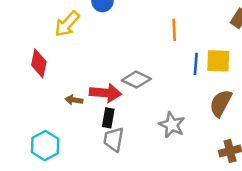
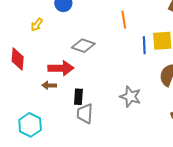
yellow arrow: (67, 24) -> (37, 25), size x0.6
gray diamond: (136, 80) -> (83, 46), moved
red arrow: (105, 93) -> (61, 68), moved

